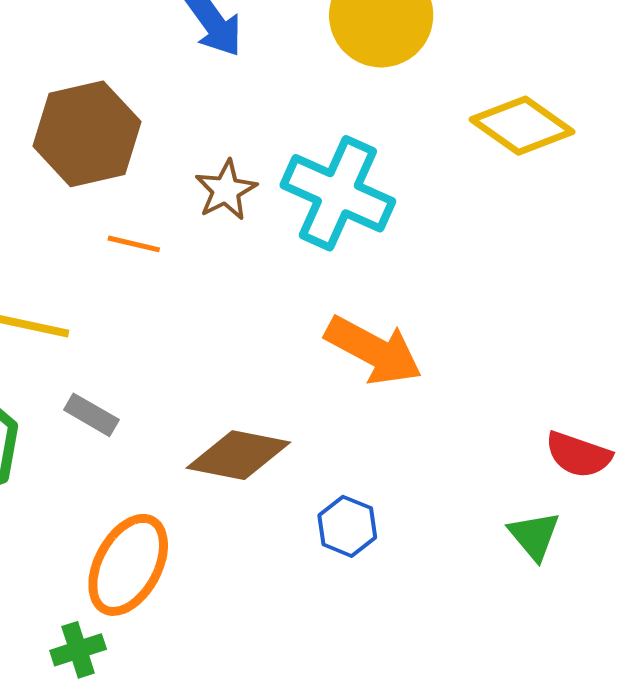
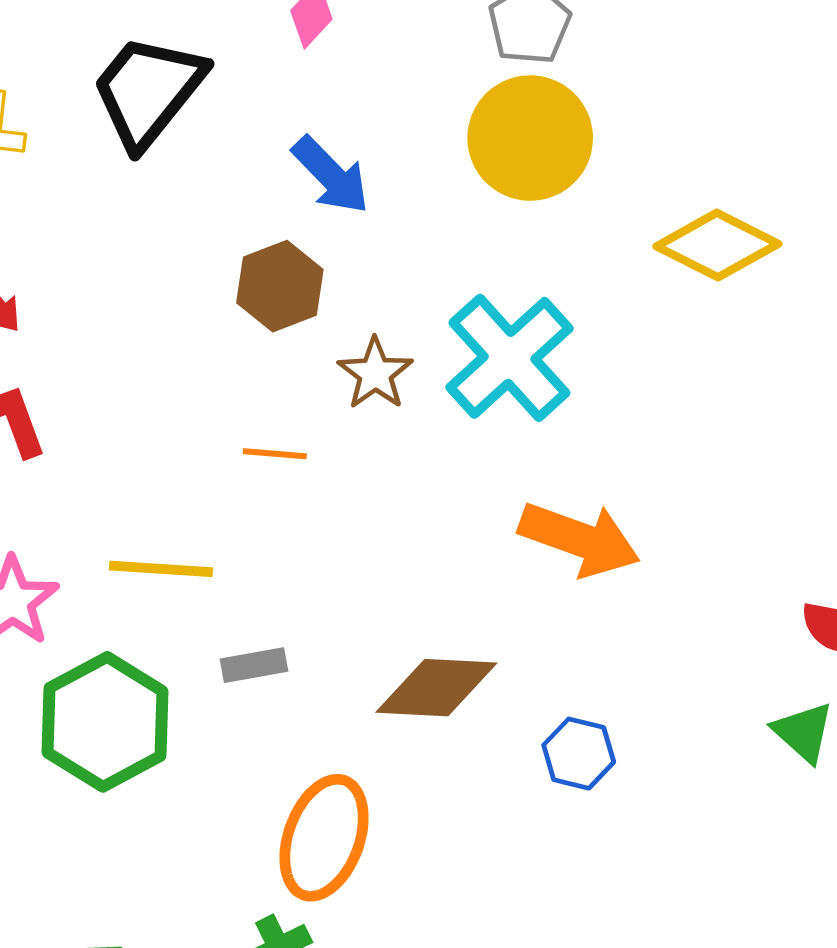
brown hexagon: (87, 134) -> (280, 286), moved, size x0.7
cyan cross: (338, 193) -> (509, 358), turned 32
gray rectangle: (91, 415) -> (254, 665), turned -32

